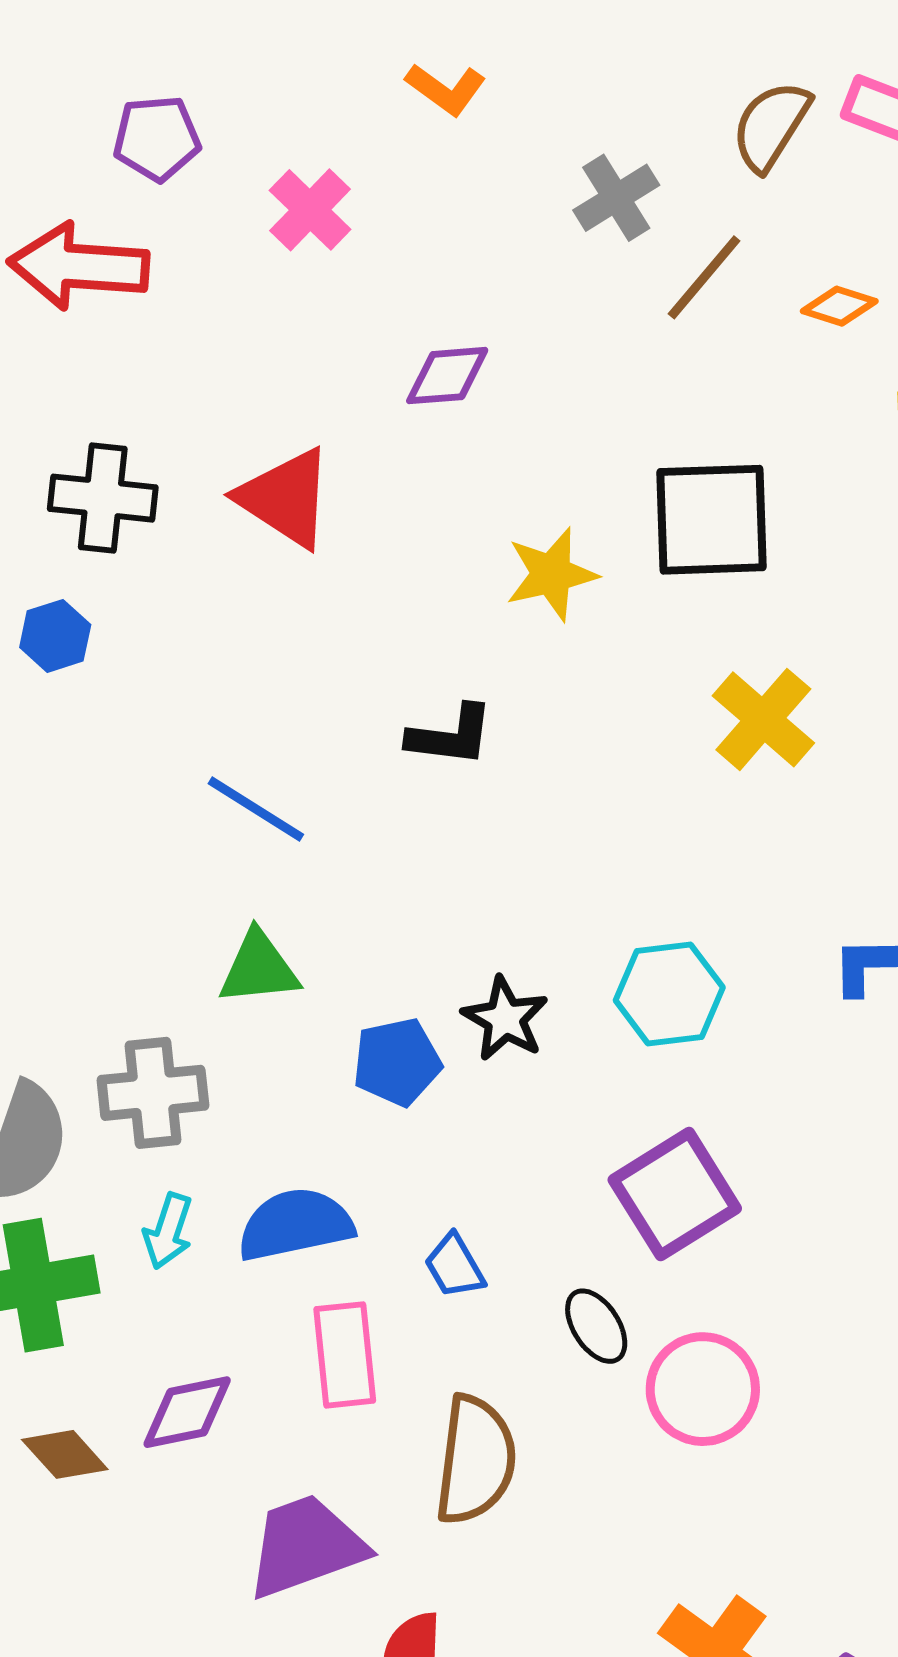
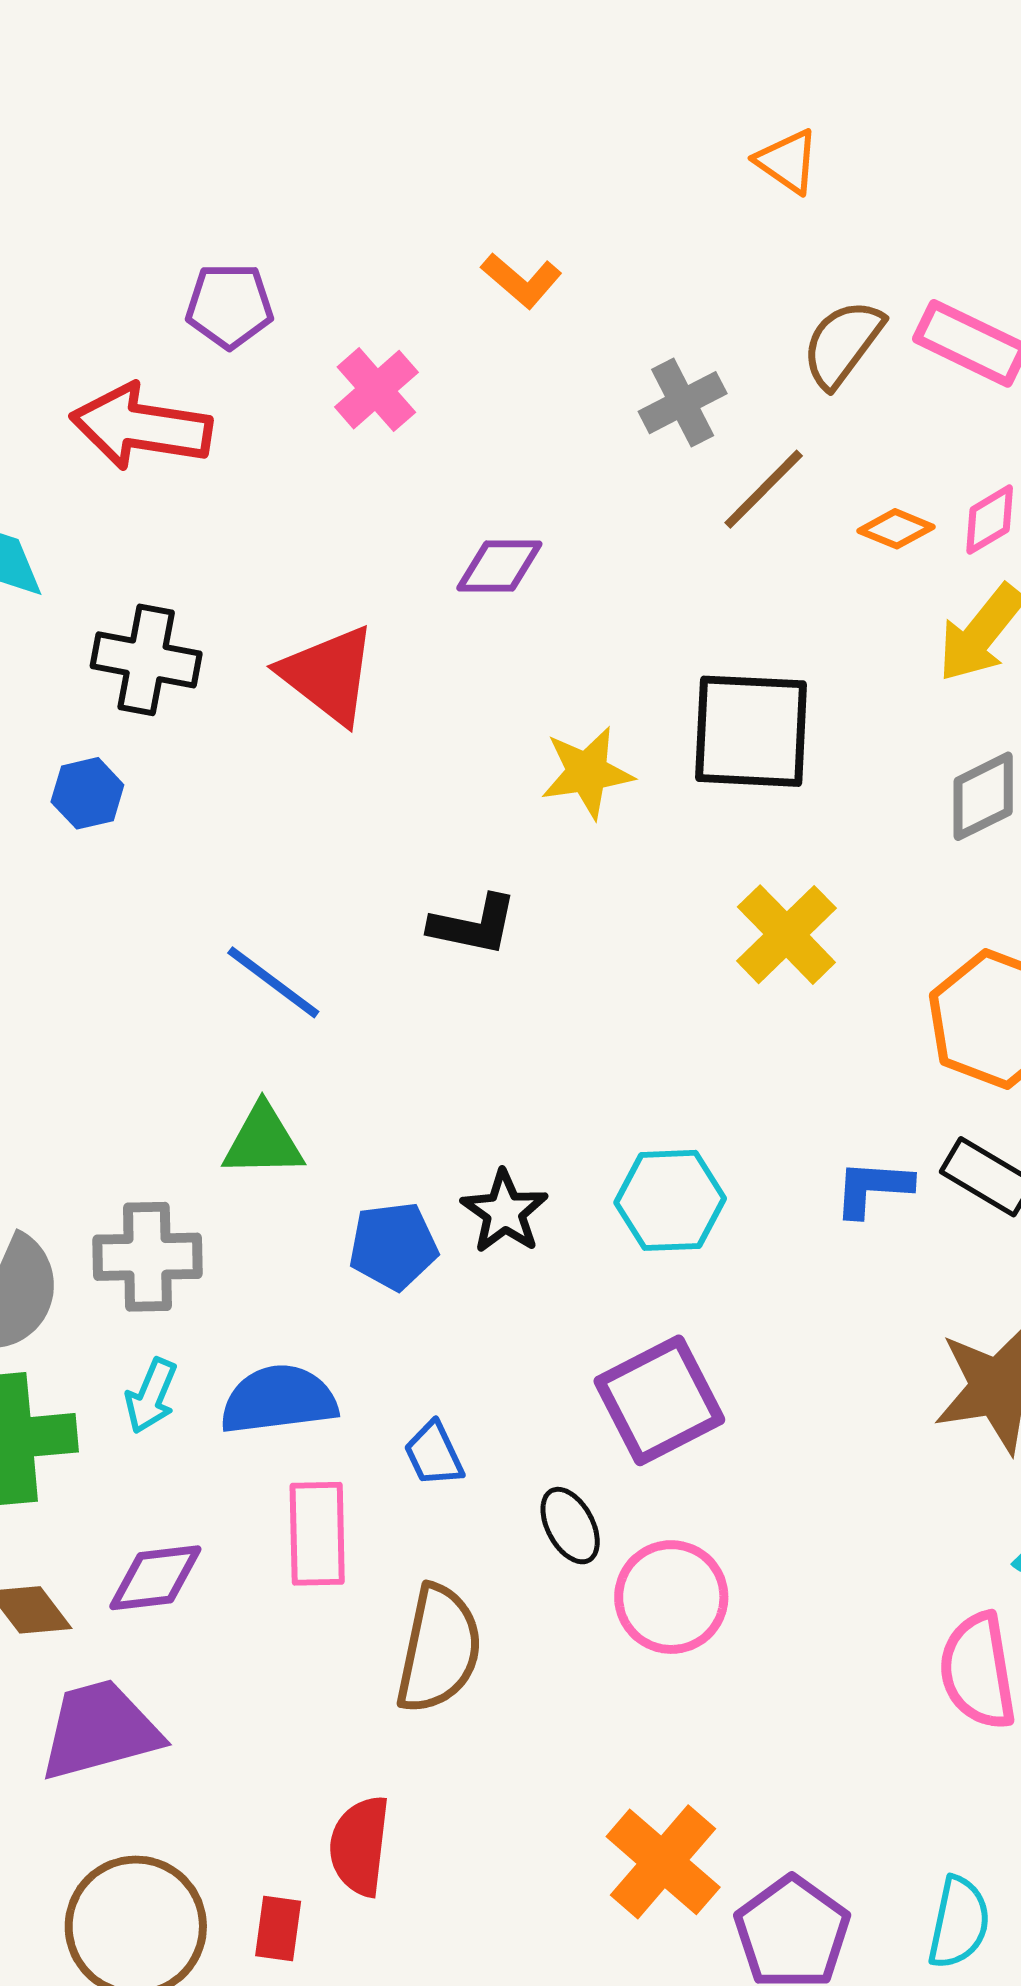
purple trapezoid: (306, 1546) -> (100, 1730), moved

